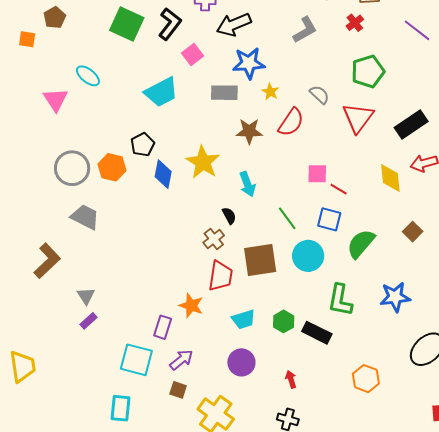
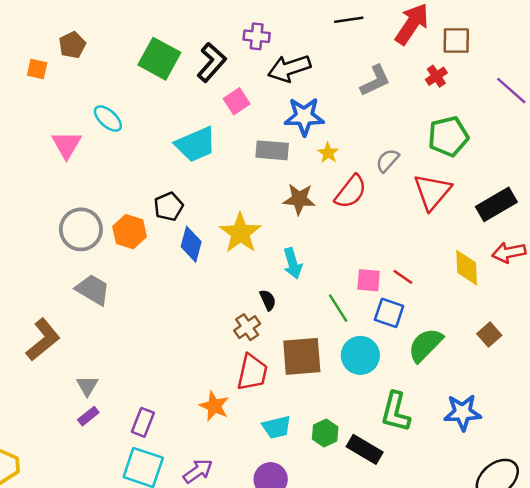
gray semicircle: (319, 95) -> (387, 160), turned -95
pink square: (317, 174) -> (369, 280), moved
purple rectangle: (163, 327) -> (143, 422), moved

